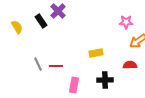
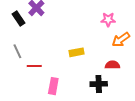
gray line: (38, 64) -> (17, 51), moved
black cross: (105, 80) -> (99, 84), moved

